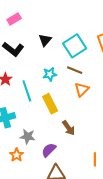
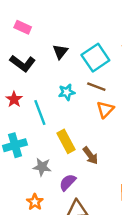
pink rectangle: (14, 19) -> (23, 27), turned 56
yellow rectangle: (50, 104) -> (66, 141), moved
orange star: (17, 155) -> (35, 202), moved

